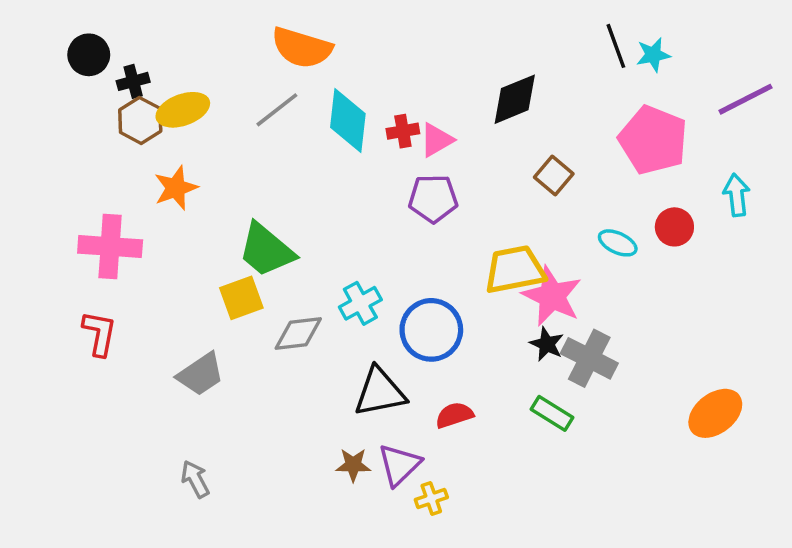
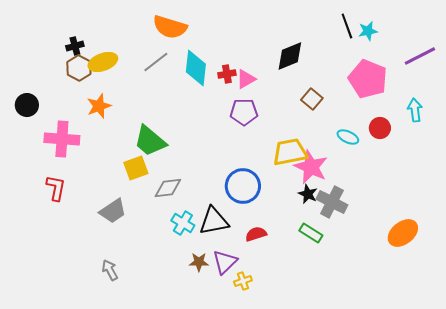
black circle: (89, 55) -> (27, 105), moved
cyan cross: (360, 303) -> (183, 223), moved, turned -30

